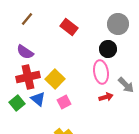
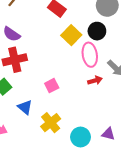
yellow square: (55, 79) -> (71, 35), moved
blue triangle: (38, 99) -> (25, 107), moved

